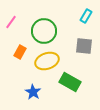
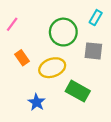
green circle: (44, 31) -> (63, 32), moved
orange rectangle: (20, 52) -> (22, 58), turned -64

